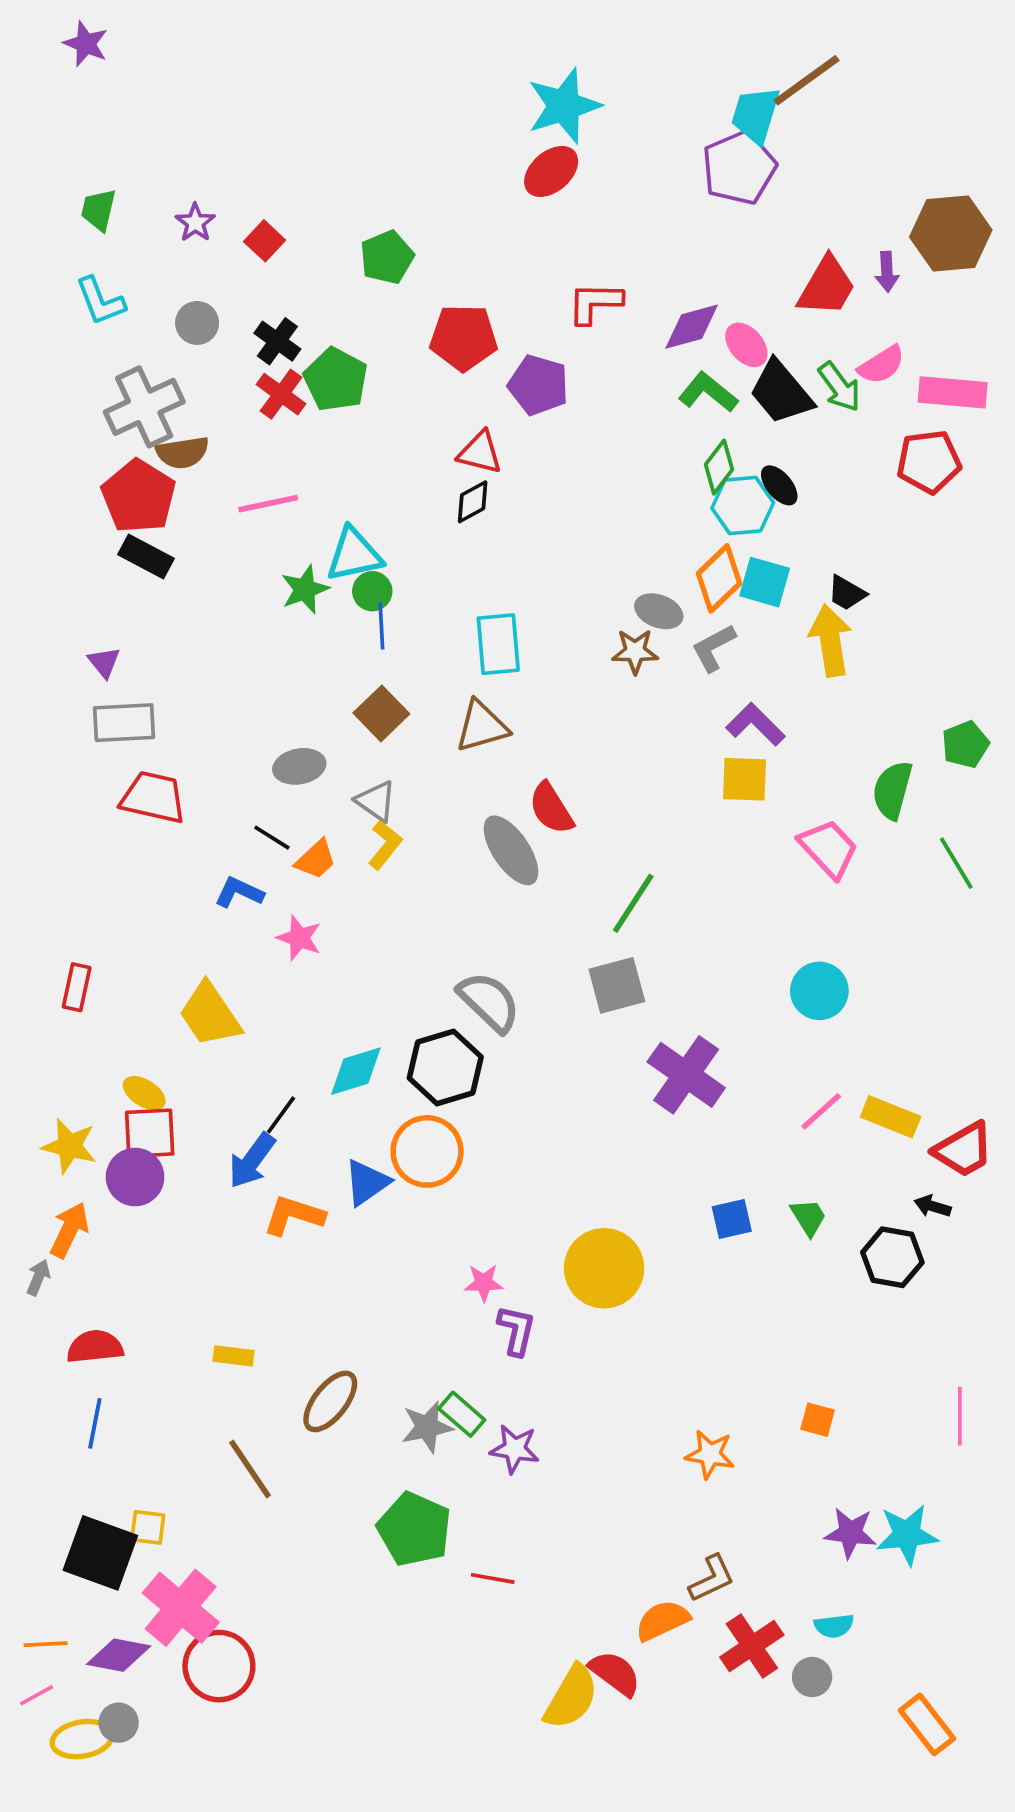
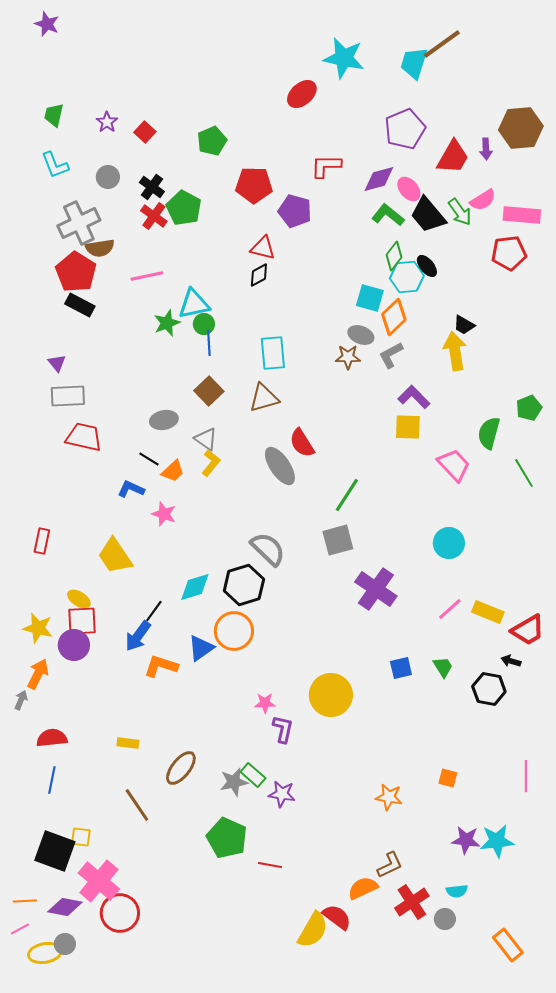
cyan star: (564, 106) -> (344, 58), moved, turned 30
purple pentagon: (739, 168) -> (405, 129), moved
cyan square: (765, 582) -> (370, 298), moved

